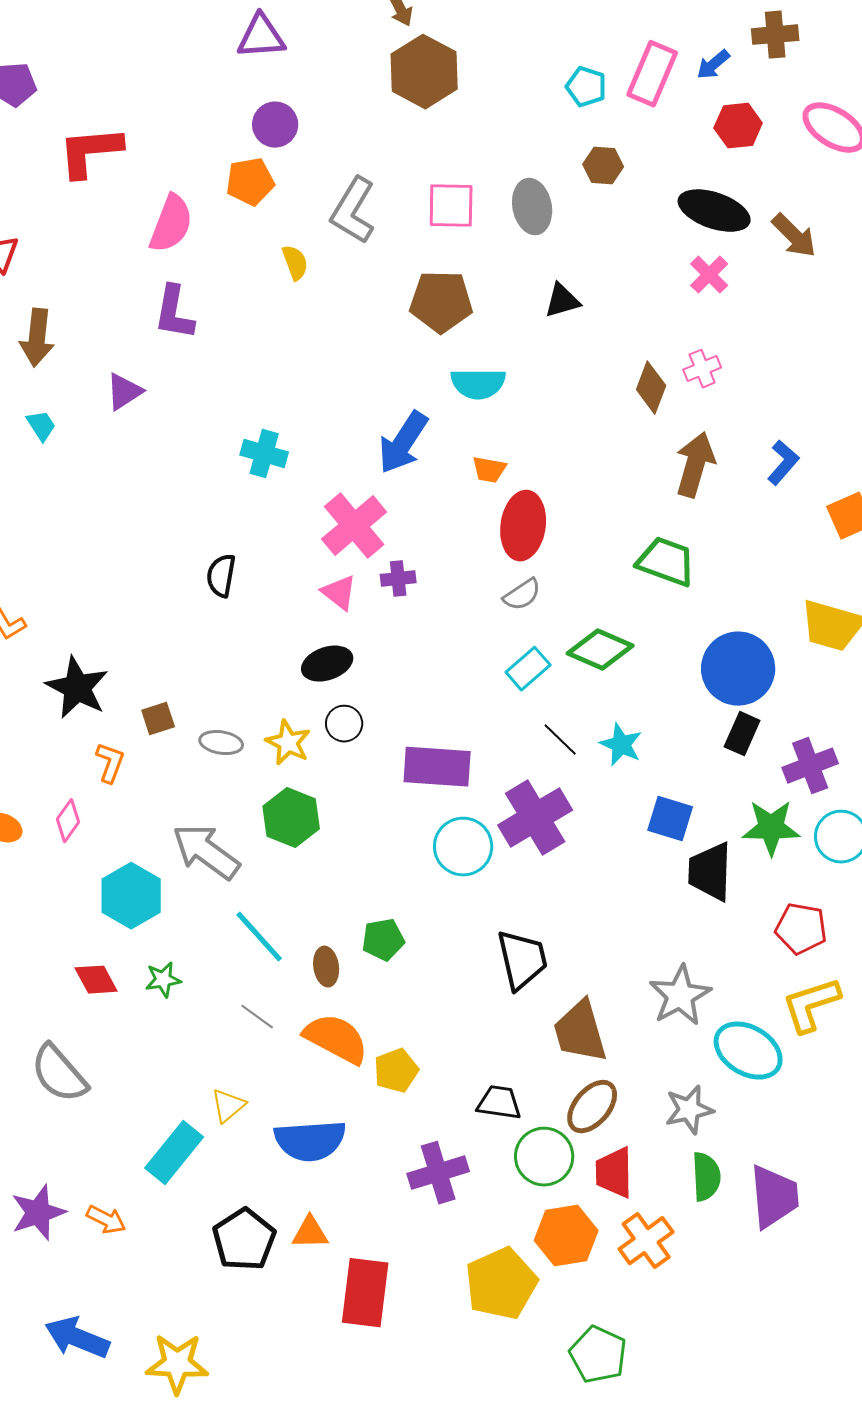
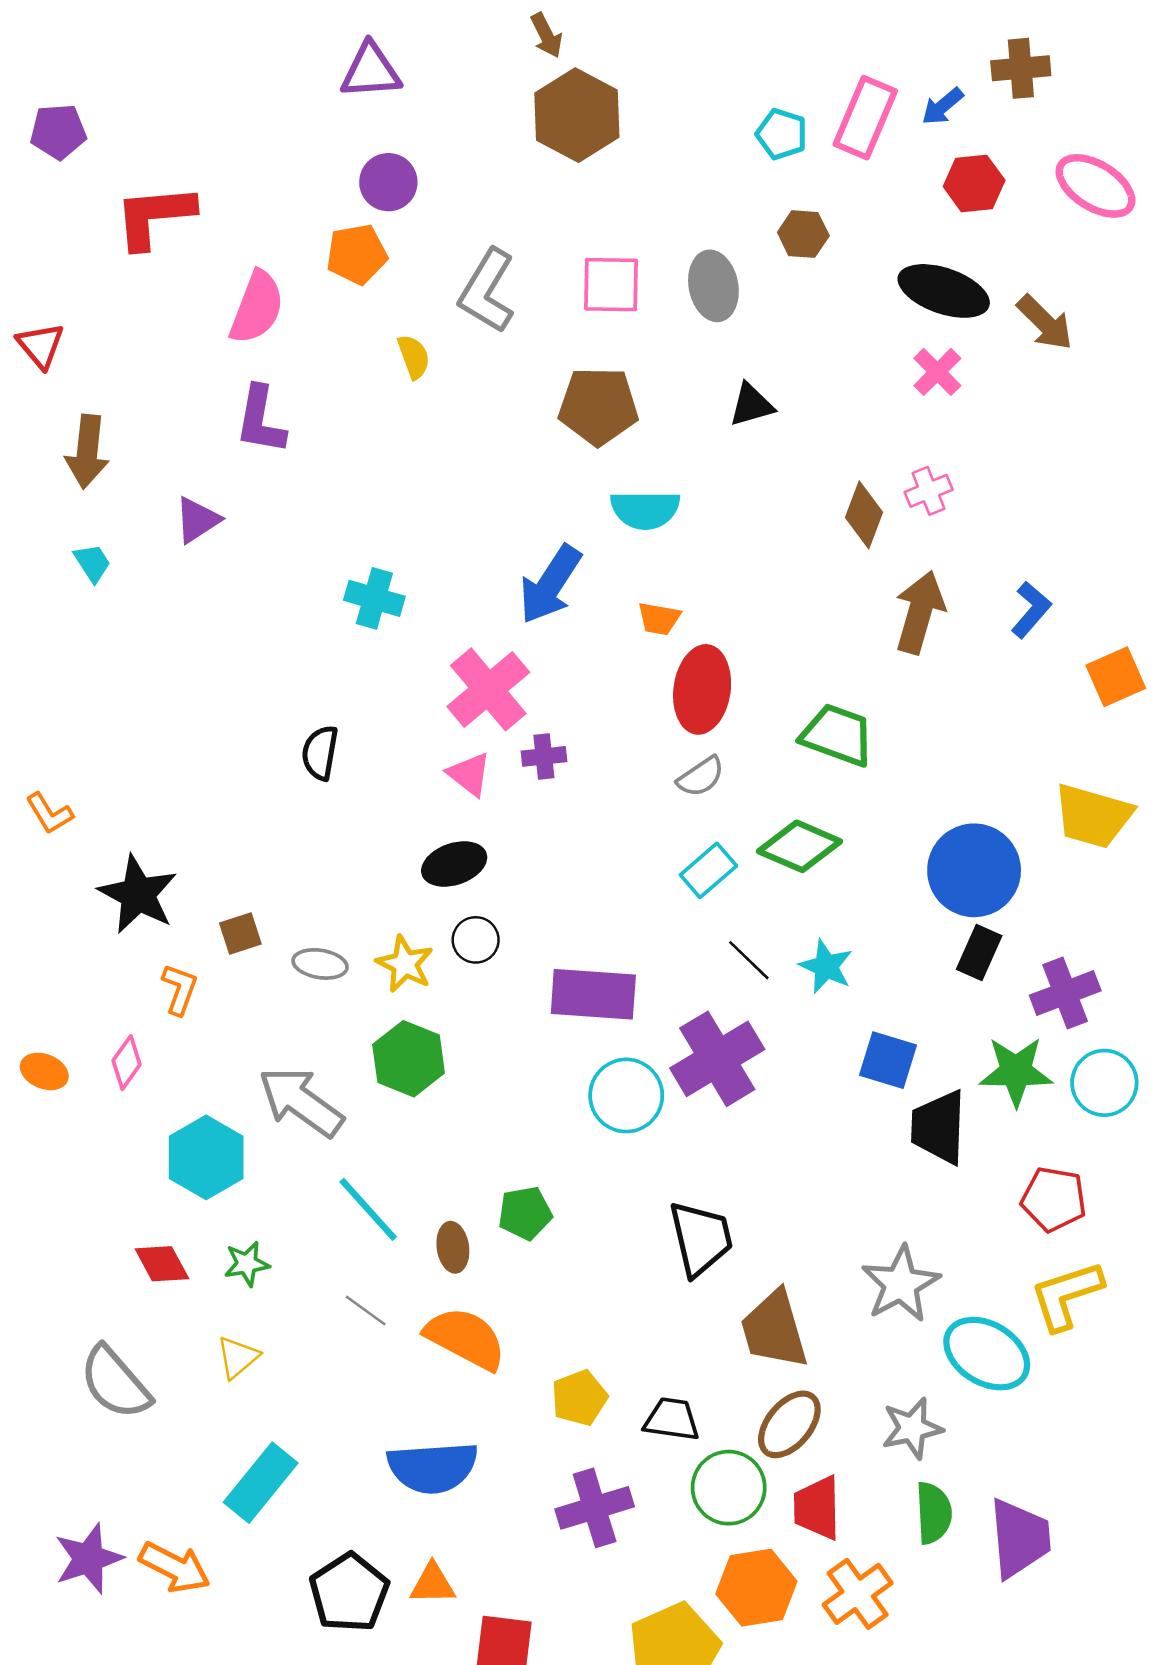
green trapezoid: (666, 562) -> (837, 735), moved
yellow pentagon: (396, 1071) -> (579, 1398), moved
yellow triangle: (228, 1106) -> (238, 1357), moved
orange arrow: (106, 1220) -> (175, 1567), size x1.4

